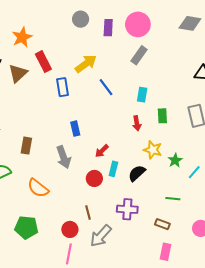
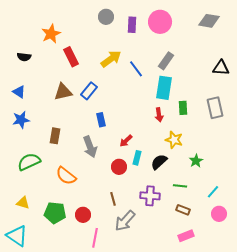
gray rectangle: (139, 55) -> (166, 61), moved
brown triangle: (18, 73) -> (63, 92), moved, turned 30
blue rectangle: (62, 87) -> (89, 91), moved, turned 48
blue line: (106, 87) -> (136, 69), moved
cyan rectangle: (142, 95) -> (164, 88), size x1.6
green star: (175, 160) -> (196, 161), moved
cyan line: (194, 172) -> (213, 192), moved
green line: (173, 199) -> (180, 186), moved
red circle: (70, 229) -> (83, 215), moved
pink rectangle: (166, 252) -> (186, 236), turned 56

